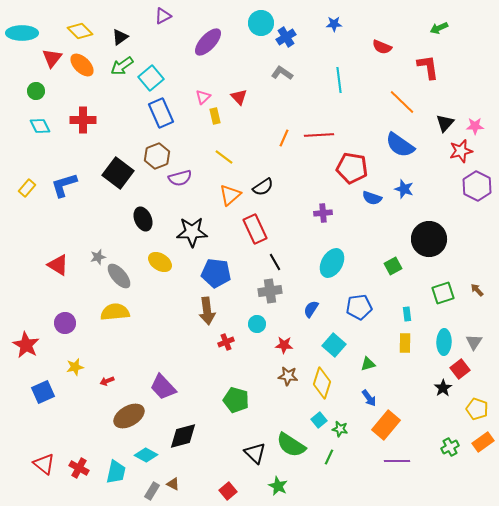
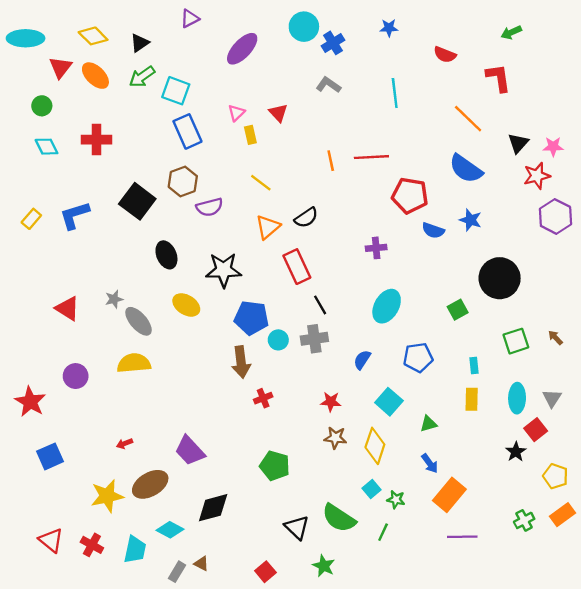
cyan square: (151, 78) -> (176, 91), turned -30
orange line: (284, 138) -> (331, 161), turned -36
cyan circle: (257, 324) -> (278, 340), moved
yellow star: (75, 367) -> (107, 496), moved, size x1.6

